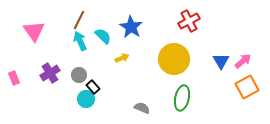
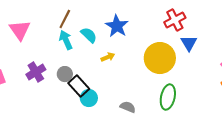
blue triangle: (221, 61) -> (189, 43), moved
black rectangle: (93, 87) -> (79, 86), size x1.5
cyan circle: (86, 99) -> (89, 98), moved

